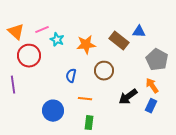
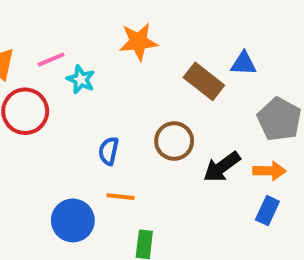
orange star: (86, 45) -> (138, 42), moved
orange arrow: (152, 86) -> (269, 171), turned 126
black arrow: (128, 97) -> (222, 167), moved
orange line: (85, 99) -> (121, 197), moved

